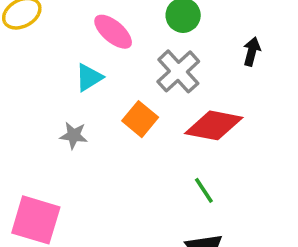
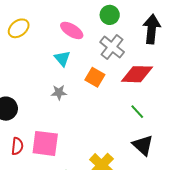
black arrow: (252, 51) -> (152, 29), size x1.8
cyan triangle: (89, 77) -> (62, 58), turned -30

